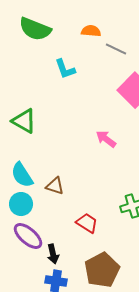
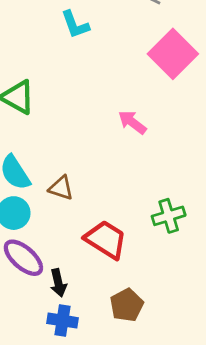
red trapezoid: (87, 223) -> (106, 240), size x1.4
brown pentagon: (102, 270) -> (127, 305), size x0.7

